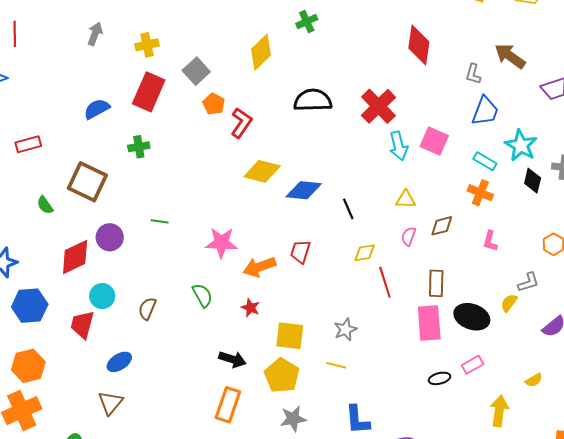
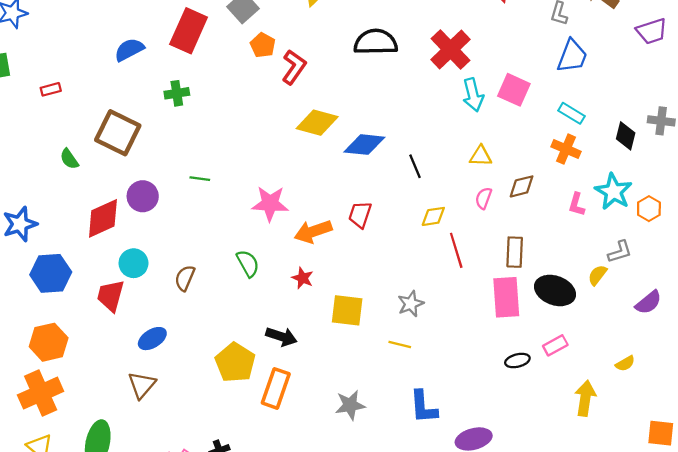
red rectangle: (28, 144) -> (51, 89), size x0.7
cyan star: (521, 145) -> (613, 192), moved
yellow pentagon: (282, 375) -> (235, 363), moved

